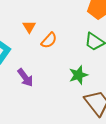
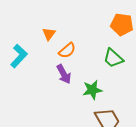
purple arrow: (25, 78) -> (64, 74), moved

